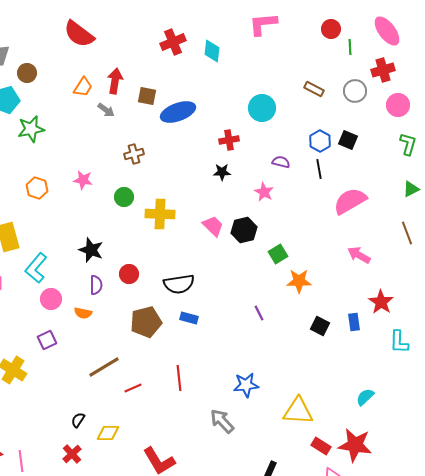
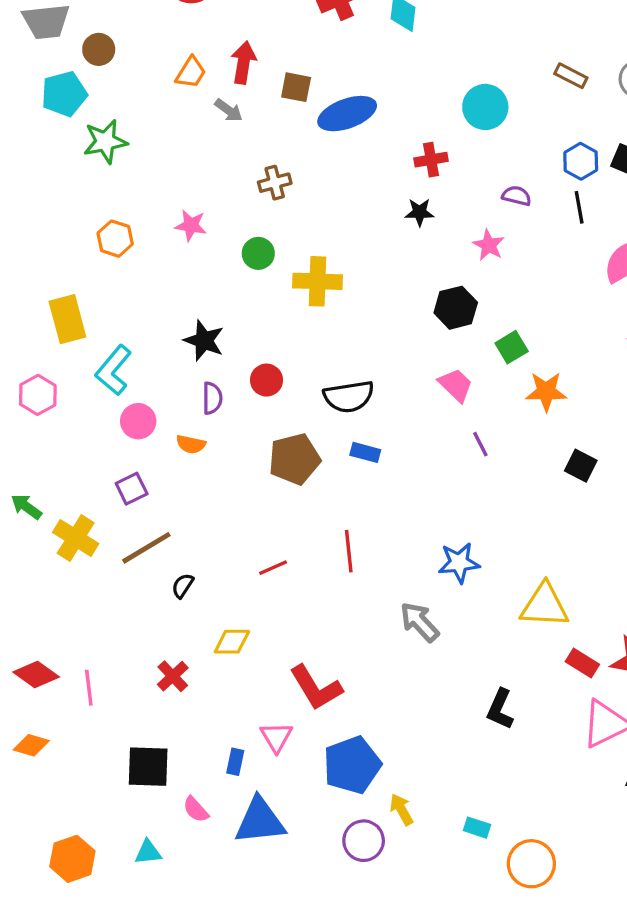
pink trapezoid: (213, 226) -> (456, 385), moved
brown line: (104, 367) -> (146, 548), moved
black semicircle: (78, 420) -> (183, 586), moved

